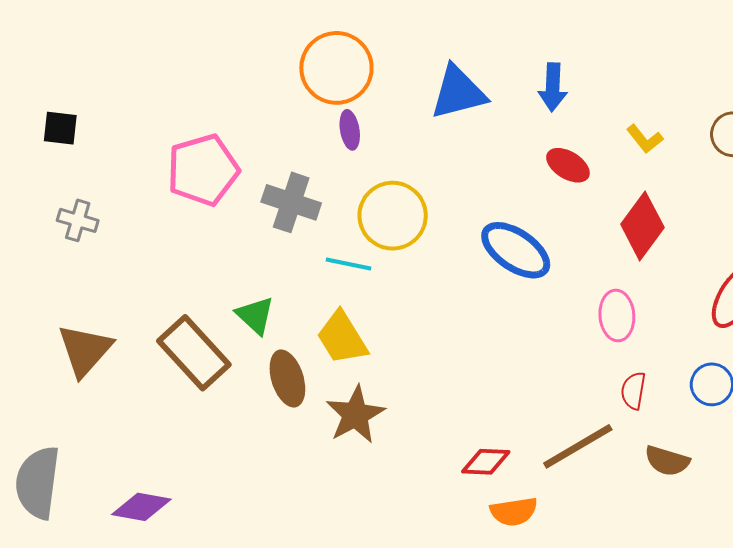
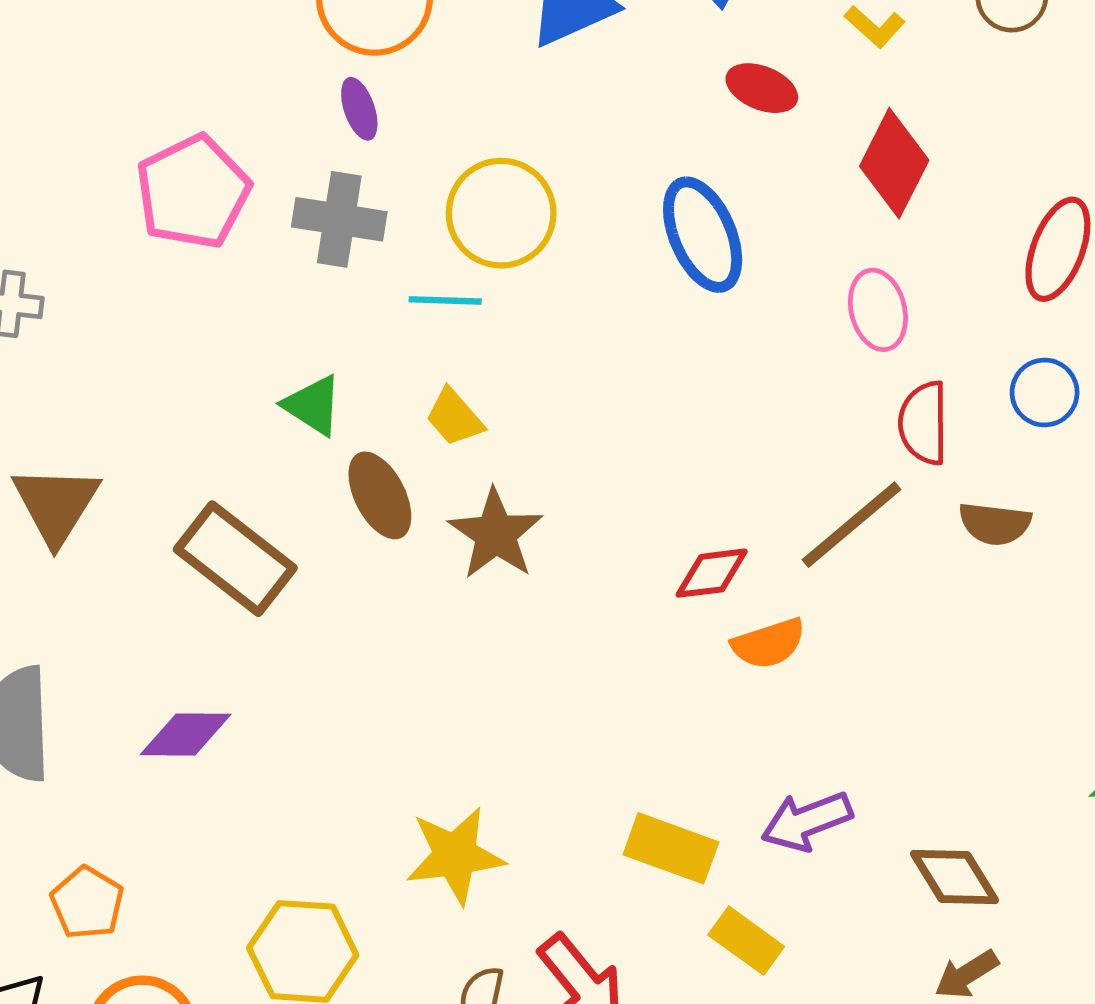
purple ellipse: (350, 130) -> (359, 109), moved
blue ellipse: (516, 250) -> (703, 235), turned 42
yellow trapezoid: (342, 338) -> (454, 417), size x0.7
brown rectangle: (194, 353) -> (235, 559), moved
red semicircle: (633, 391) -> (924, 423), size x1.4

